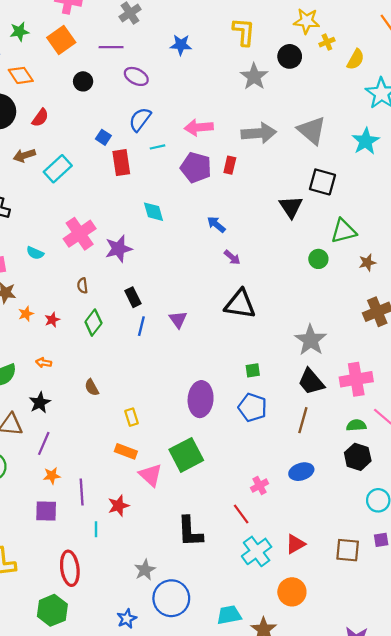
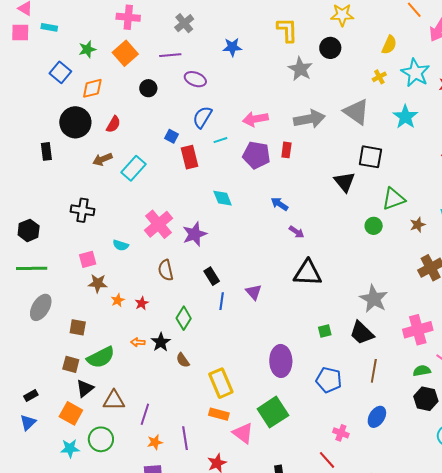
yellow cross: (327, 42) -> (379, 77), moved
orange diamond: (21, 75) -> (92, 88), turned -65
brown semicircle: (82, 286) -> (166, 270), size x1.5
green diamond: (93, 323) -> (184, 318), moved
black trapezoid: (311, 382) -> (362, 333), moved
black star: (40, 403) -> (161, 342), moved
blue pentagon: (252, 407) -> (329, 380), moved
yellow rectangle: (132, 417) -> (221, 383), size x1.8
blue ellipse: (301, 472) -> (377, 417), turned -35
pink cross: (260, 486) -> (341, 433), turned -35
purple line: (82, 492) -> (185, 438), moved

